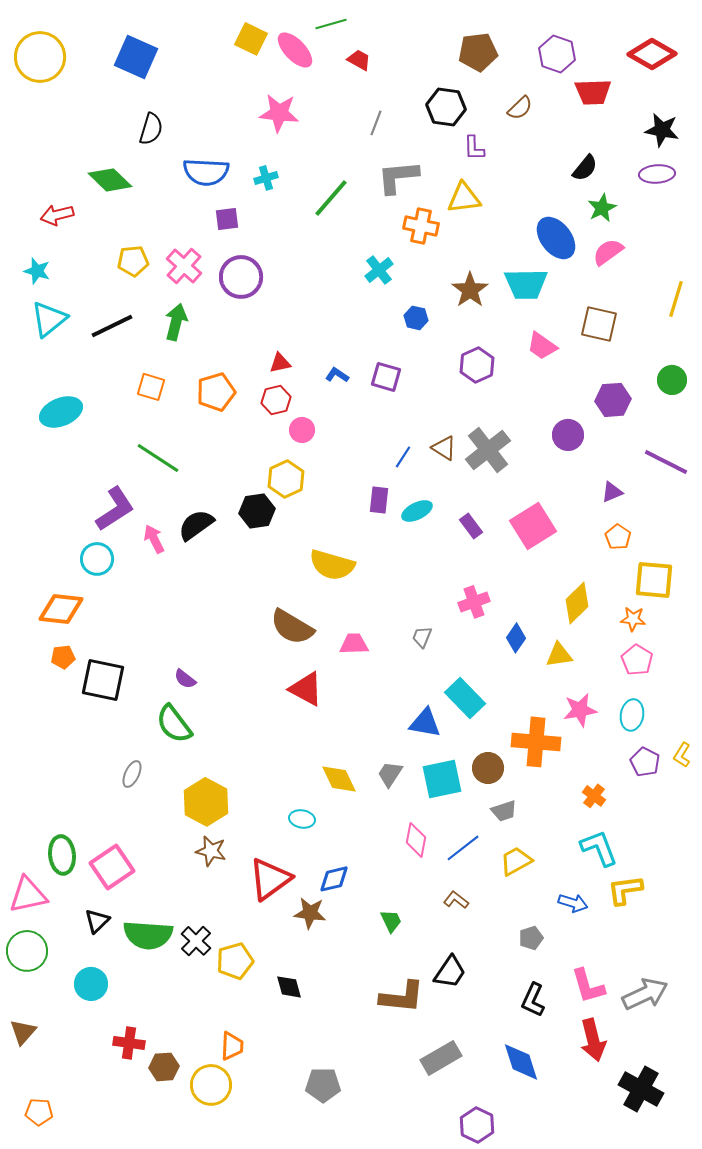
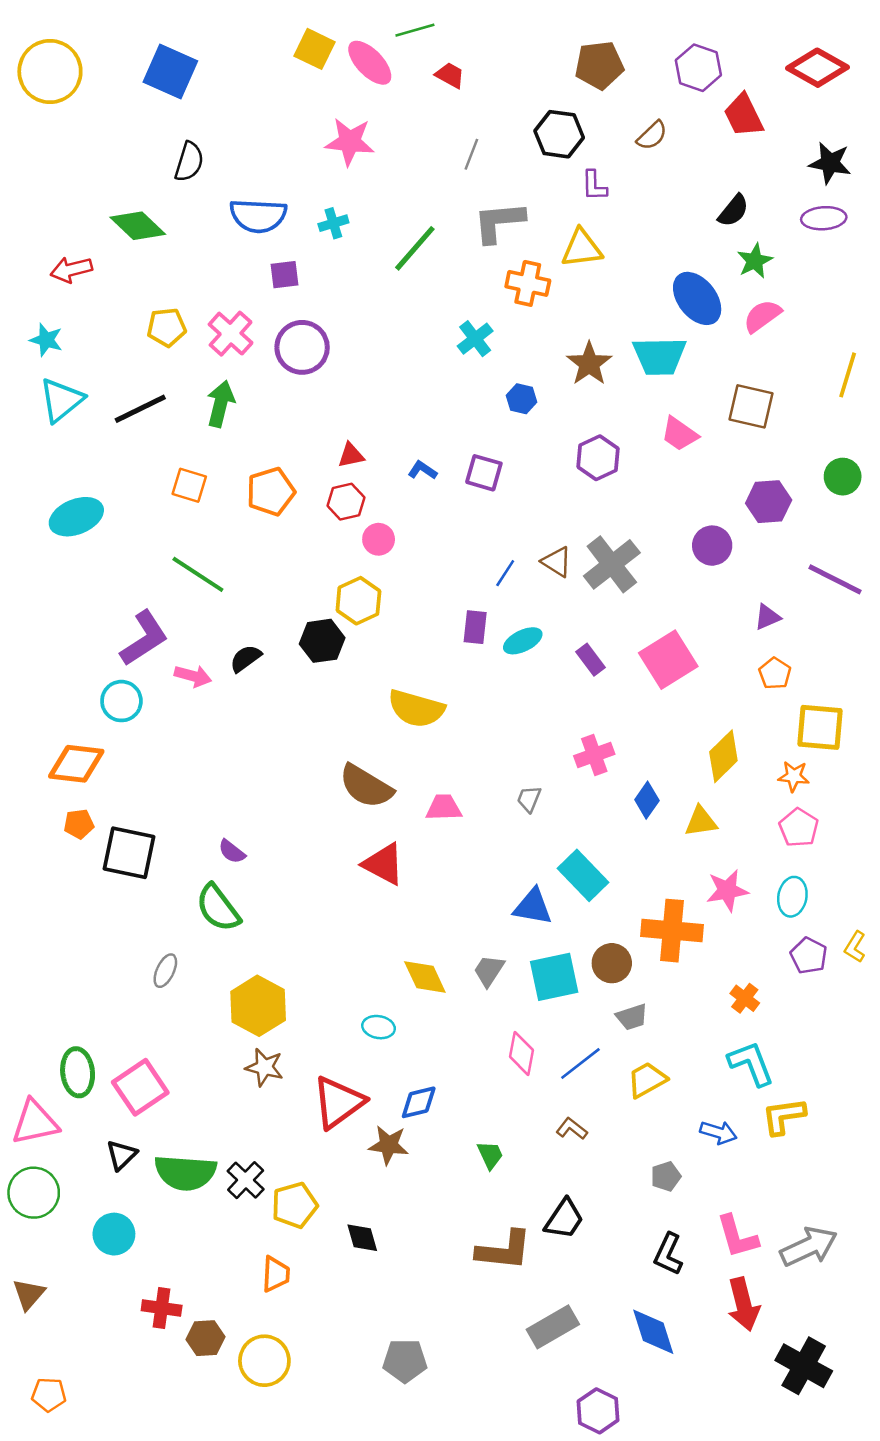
red trapezoid: (593, 92) -> (743, 115), turned 66
black semicircle: (196, 525) -> (246, 658), size x0.7
pink arrow: (154, 539) -> (193, 676), turned 132
orange trapezoid: (232, 1046) -> (276, 1274), moved

